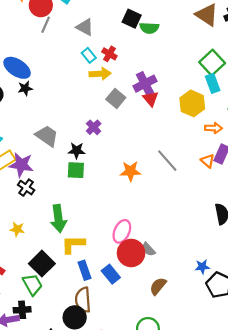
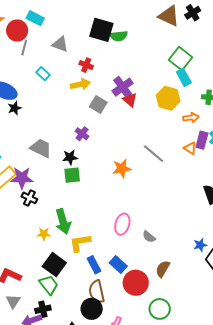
black square: (132, 19) -> (101, 30), size x1.4
cyan rectangle: (89, 55) -> (43, 74), moved
yellow star: (17, 229) -> (44, 234), moved
red circle: (131, 253) -> (136, 283), moved

